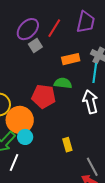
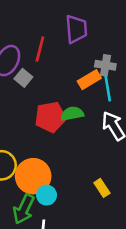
orange rectangle: (71, 59) -> (89, 80), moved
red pentagon: (44, 96) -> (50, 117), moved

